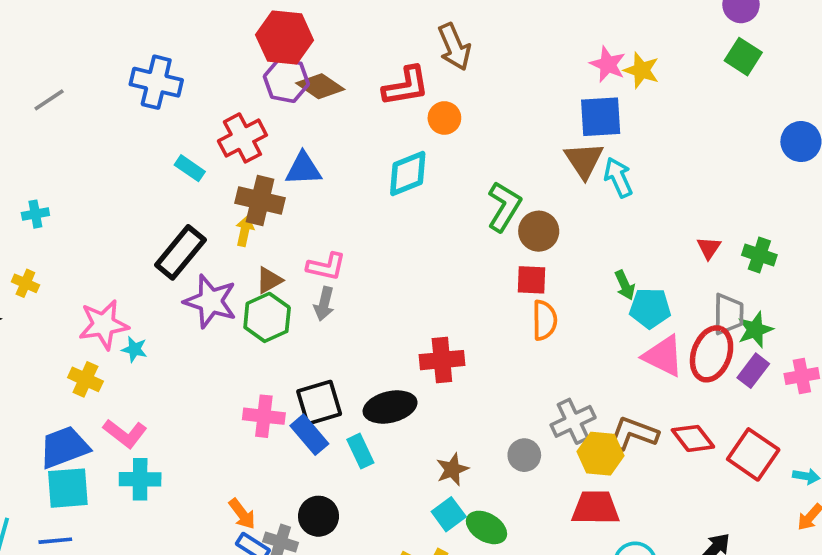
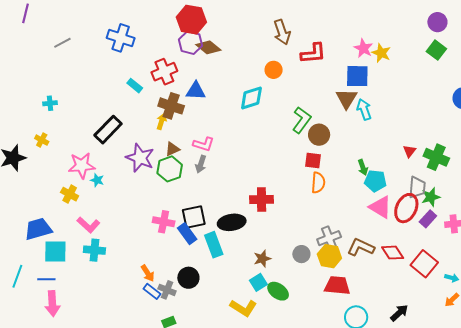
red L-shape: (406, 86) -> (313, 53), moved
black rectangle: (180, 252) -> (108, 130), moved
green cross: (759, 255) -> (436, 157), size x1.4
blue trapezoid: (64, 447) -> (38, 229), moved
cyan rectangle: (360, 451) -> (214, 245), size x1.4
yellow hexagon: (601, 454) -> (329, 256), moved

